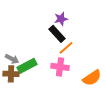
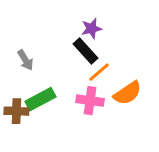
gray arrow: (12, 59) -> (25, 60), moved, turned 32
orange semicircle: (92, 78) -> (128, 93), moved

